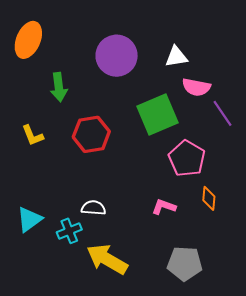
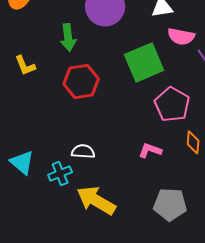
green arrow: (59, 87) -> (68, 37), moved
yellow L-shape: (33, 135) -> (25, 65), moved
cyan triangle: (29, 219) -> (22, 162), turned -44

